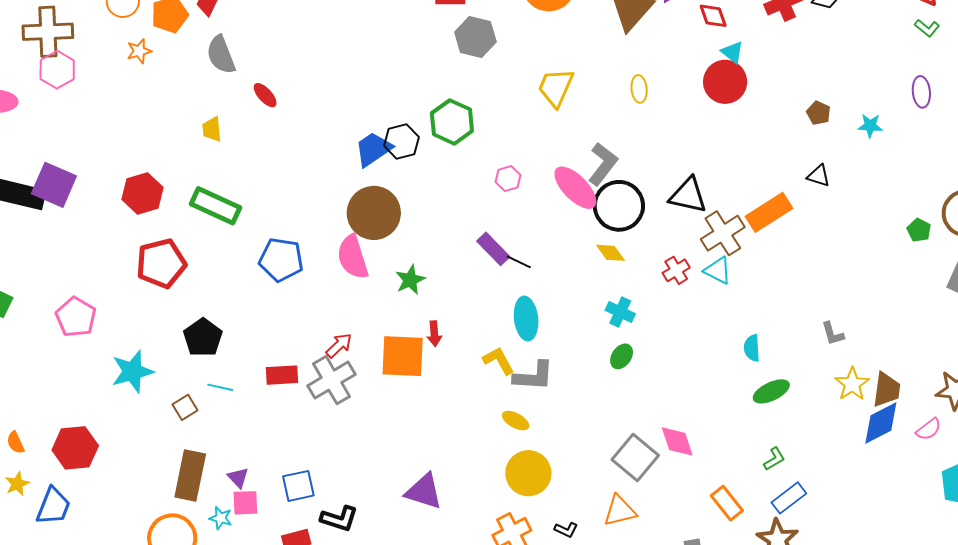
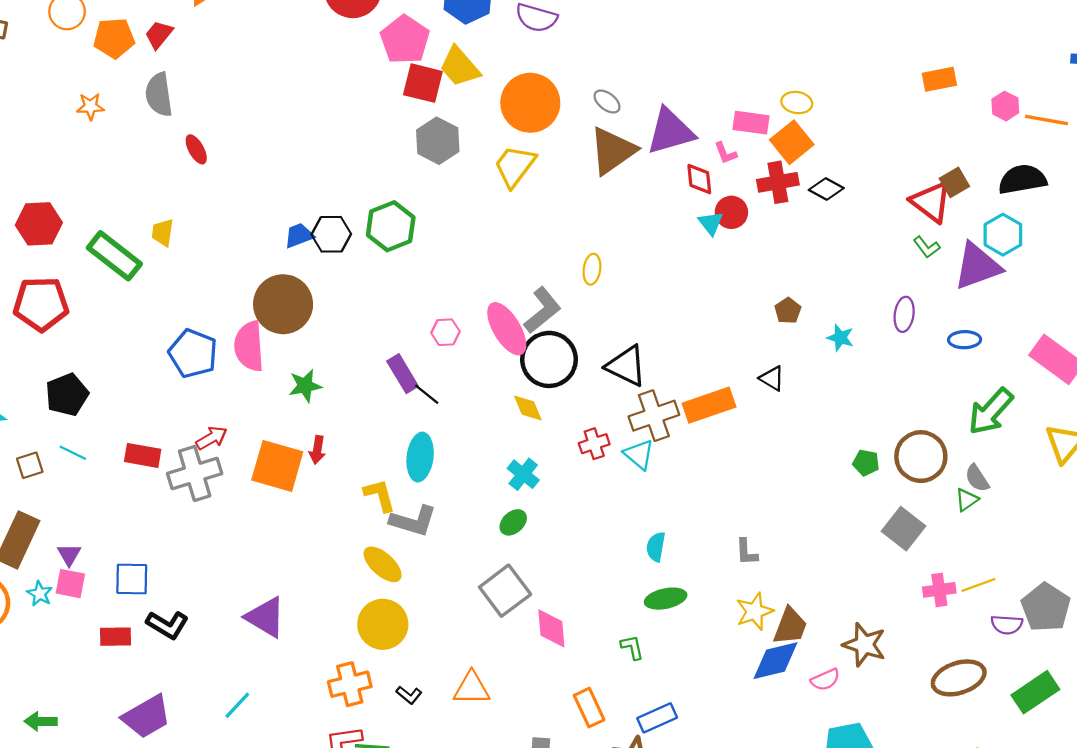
orange star: (139, 51) -> (90, 106), moved
red circle: (725, 82) -> (731, 212), moved, size x0.7
yellow trapezoid: (556, 88) -> (515, 166), moved
yellow ellipse: (639, 89) -> (592, 269), moved
yellow trapezoid: (212, 129) -> (163, 233), moved
blue trapezoid: (373, 149) -> (299, 235), size x0.7
pink hexagon: (508, 179) -> (445, 332), moved
green pentagon: (919, 230) -> (866, 463), turned -30
blue pentagon: (281, 260) -> (193, 353), moved
yellow ellipse: (516, 421) -> (383, 564), size x1.4
gray square: (635, 458) -> (505, 591), moved
green L-shape: (774, 459) -> (632, 647), moved, turned -85

